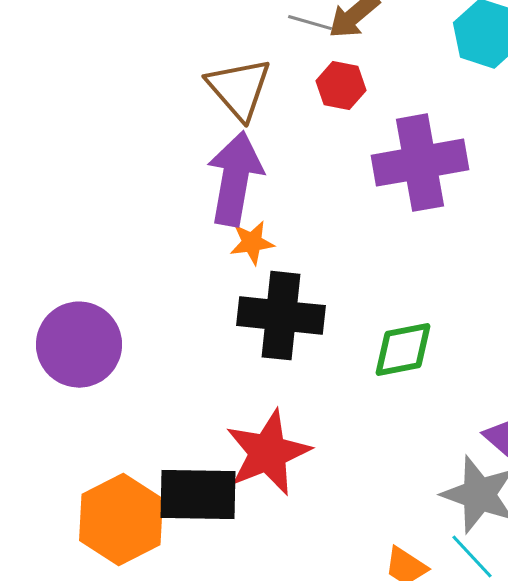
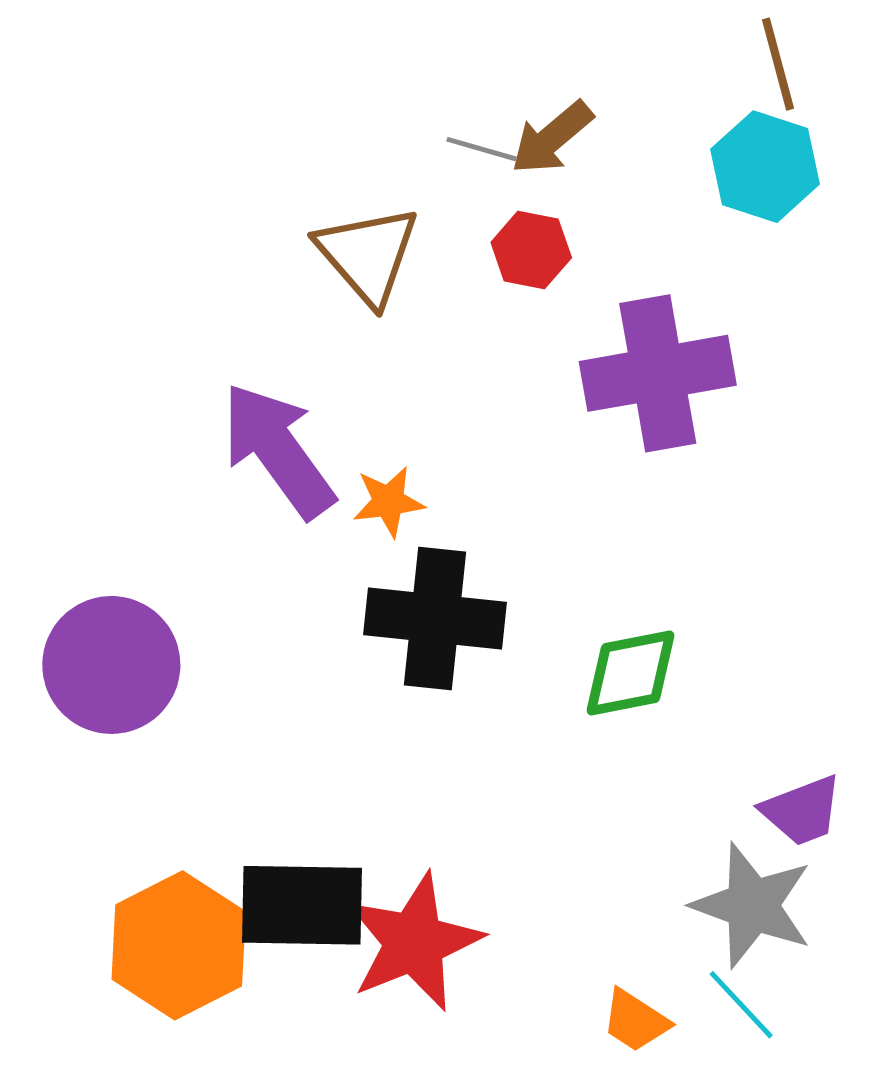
purple arrow: (235, 179) -> (278, 450), moved, turned -46
red star: (268, 453) -> (414, 942), moved

